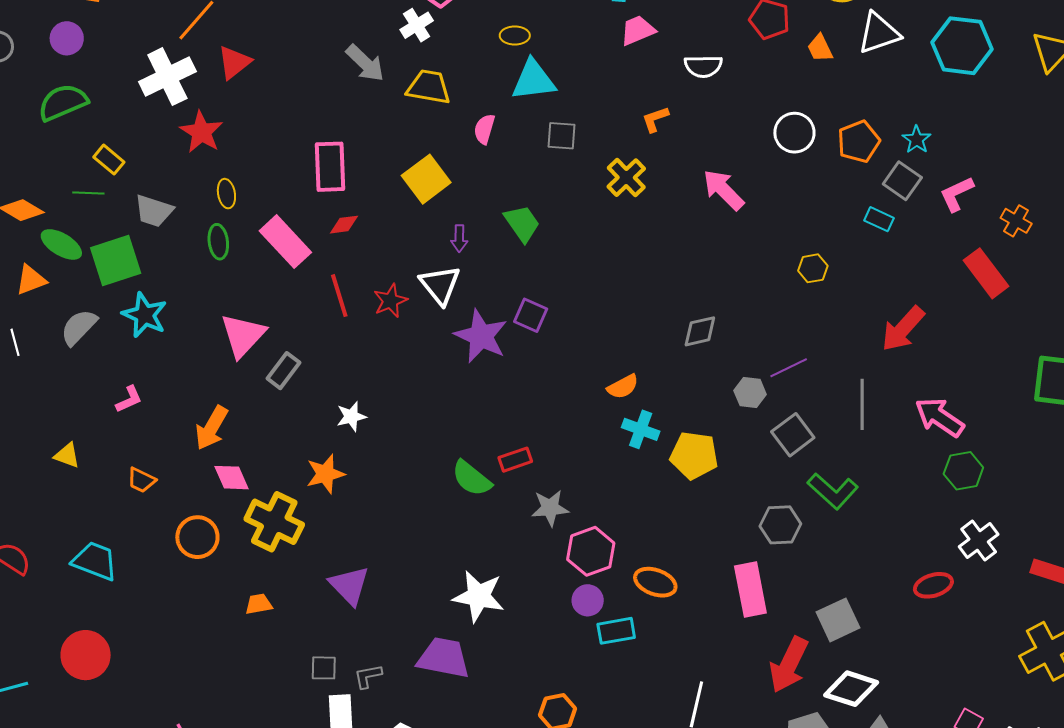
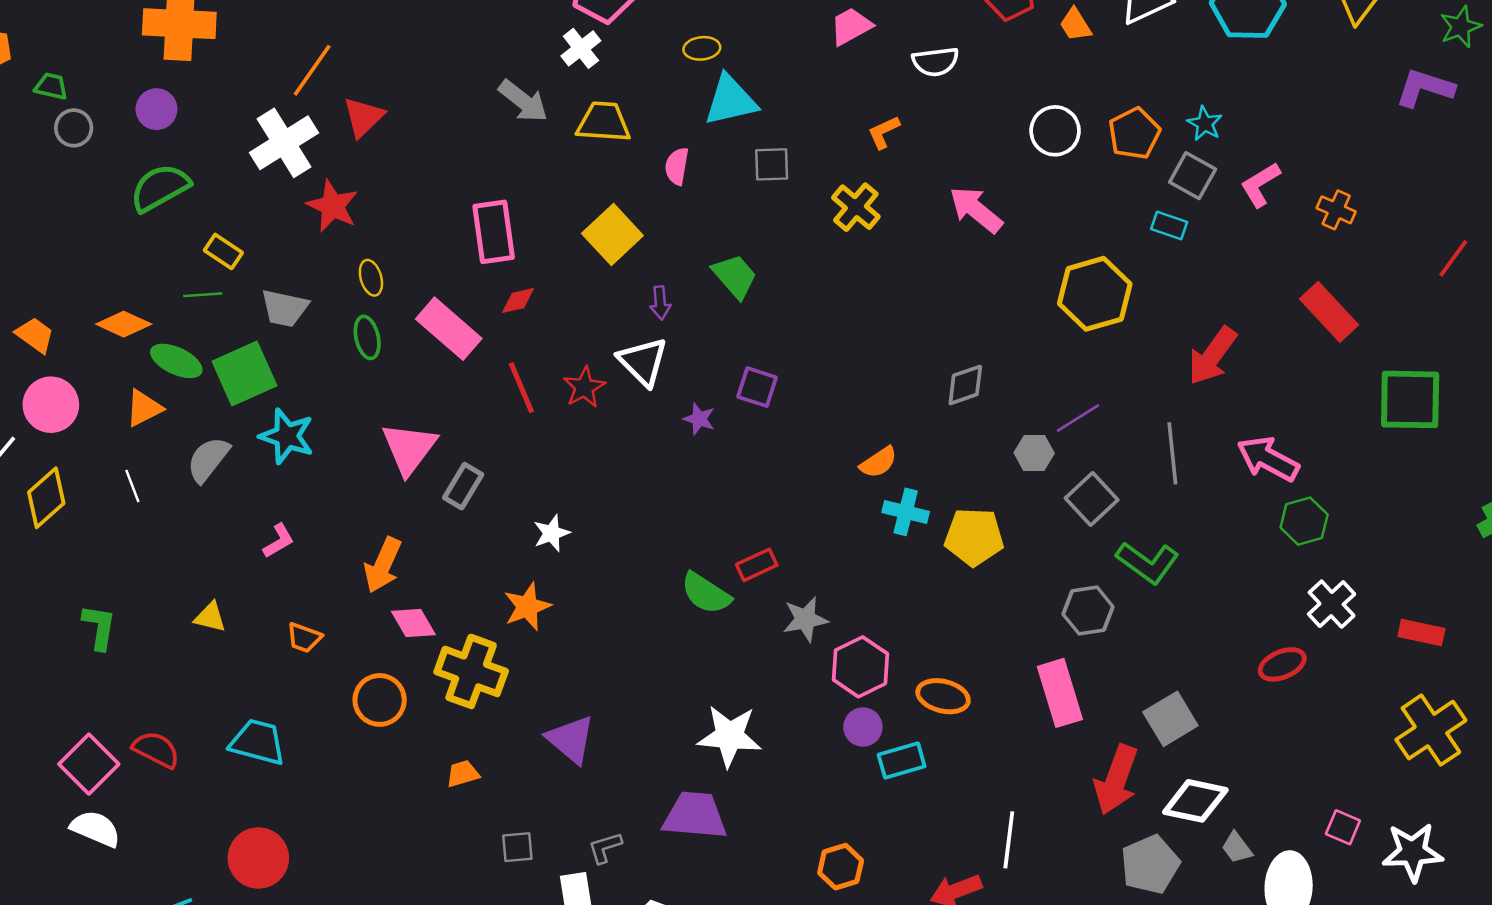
yellow hexagon: (813, 268) -> (1095, 294), size x2.0
red rectangle: (986, 273) -> (1329, 312), moved
purple star: (481, 336) -> (699, 419), size x0.5
gray square: (324, 668) -> (517, 847), moved

